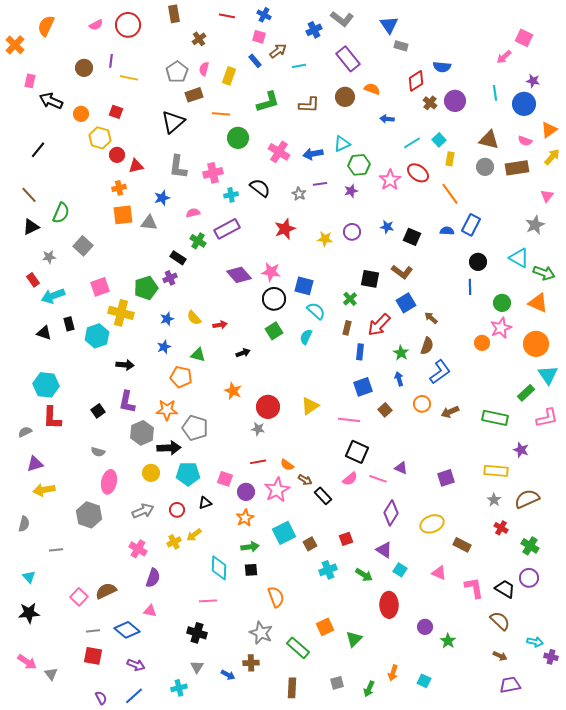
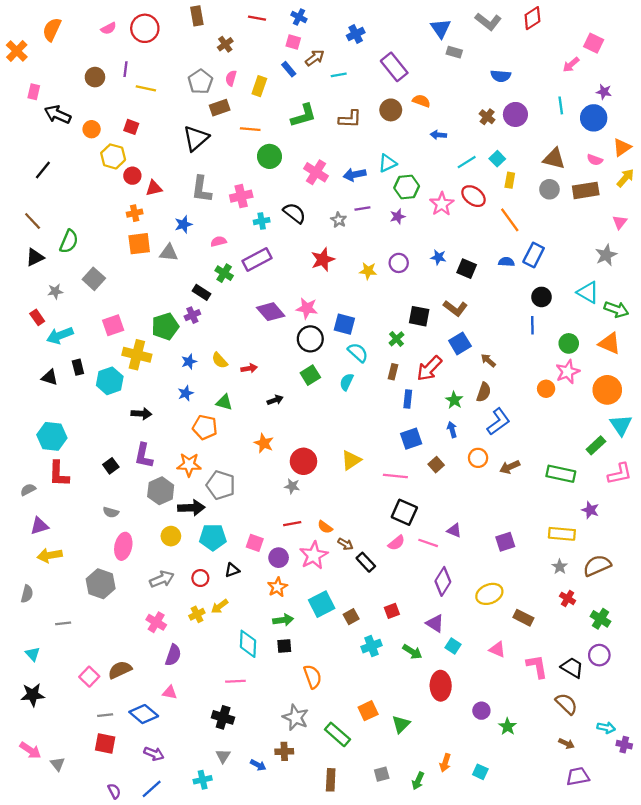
gray L-shape: (342, 19) -> (488, 22), moved
red diamond: (416, 81) -> (532, 18), moved

